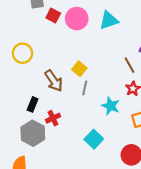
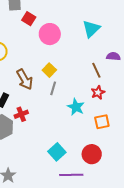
pink circle: (77, 19) -> (50, 34), moved
cyan triangle: (109, 20) -> (91, 29), moved, turned -30
cyan square: (94, 139) -> (57, 152), moved

